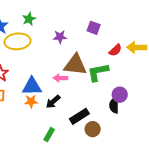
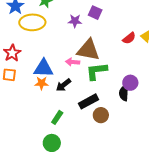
purple square: (94, 28) -> (95, 13), moved
green L-shape: (98, 72) -> (97, 71), moved

